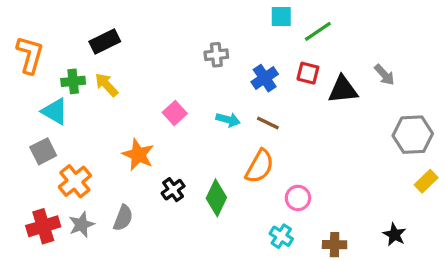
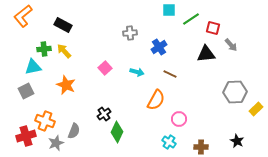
black rectangle: (105, 41) -> (63, 25), turned 54
orange L-shape: (30, 55) -> (23, 16), moved, turned -145
red square: (308, 73) -> (213, 28), moved
cyan triangle: (55, 111) -> (33, 67), turned -42
brown line: (268, 123) -> (170, 74), moved
gray hexagon: (413, 135) -> (235, 92), moved
orange star: (138, 155) -> (66, 85), moved
orange cross: (75, 181) -> (45, 121), moved, turned -30
green diamond: (216, 198) -> (117, 132), moved
gray star: (81, 225) -> (56, 143), moved

